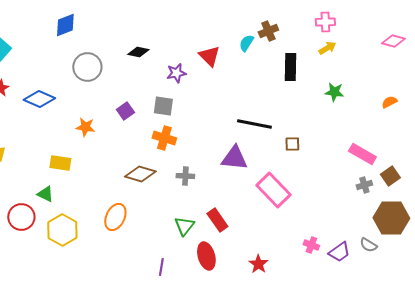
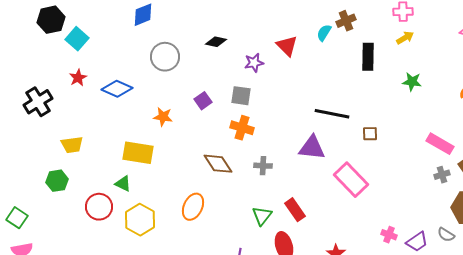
yellow rectangle: (60, 163) -> (138, 153), size x1.4
brown diamond: (140, 174) -> (218, 164), turned 40

